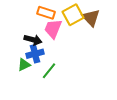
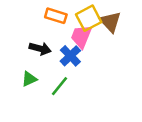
pink trapezoid: (53, 29) -> (81, 36), moved
blue cross: (35, 54) -> (70, 56), moved, turned -30

